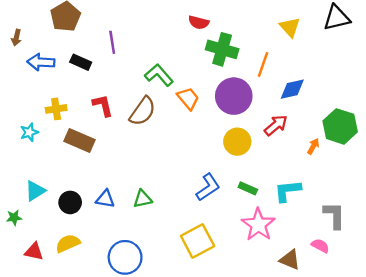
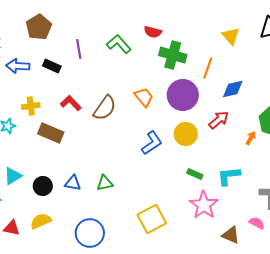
green L-shape: (159, 75) -> (119, 44), moved
red L-shape: (103, 105) -> (71, 103), turned -30
blue L-shape: (208, 187) -> (152, 143), moved

